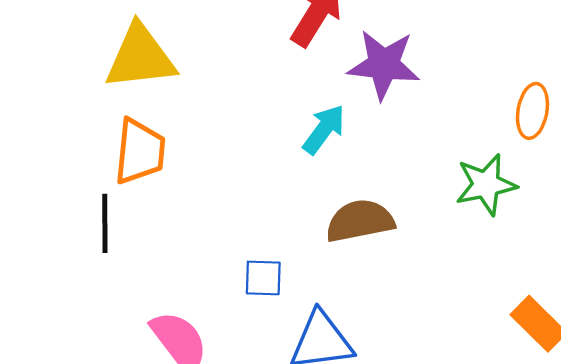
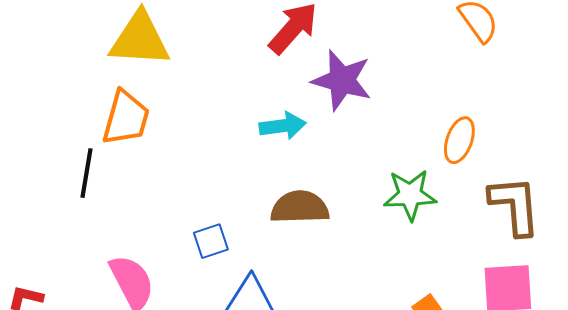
cyan arrow: (324, 129) -> (283, 126), turned 36
blue square: (263, 278) -> (211, 241), turned -30

